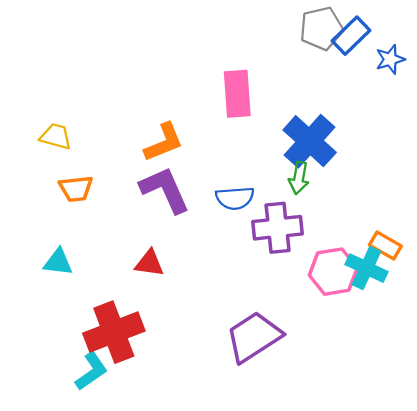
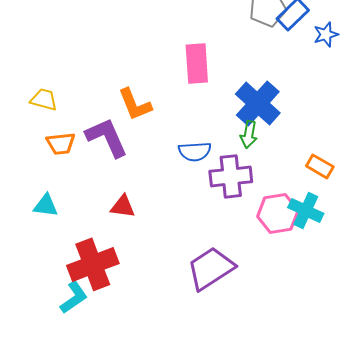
orange L-shape: (164, 142) -> (135, 104), turned 90
purple L-shape: (165, 190) -> (107, 137), moved
orange rectangle: (385, 246) -> (320, 166), moved

